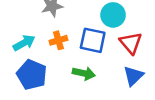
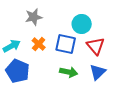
orange cross: (58, 40) -> (39, 44), turned -32
green arrow: (84, 73) -> (69, 72), moved

